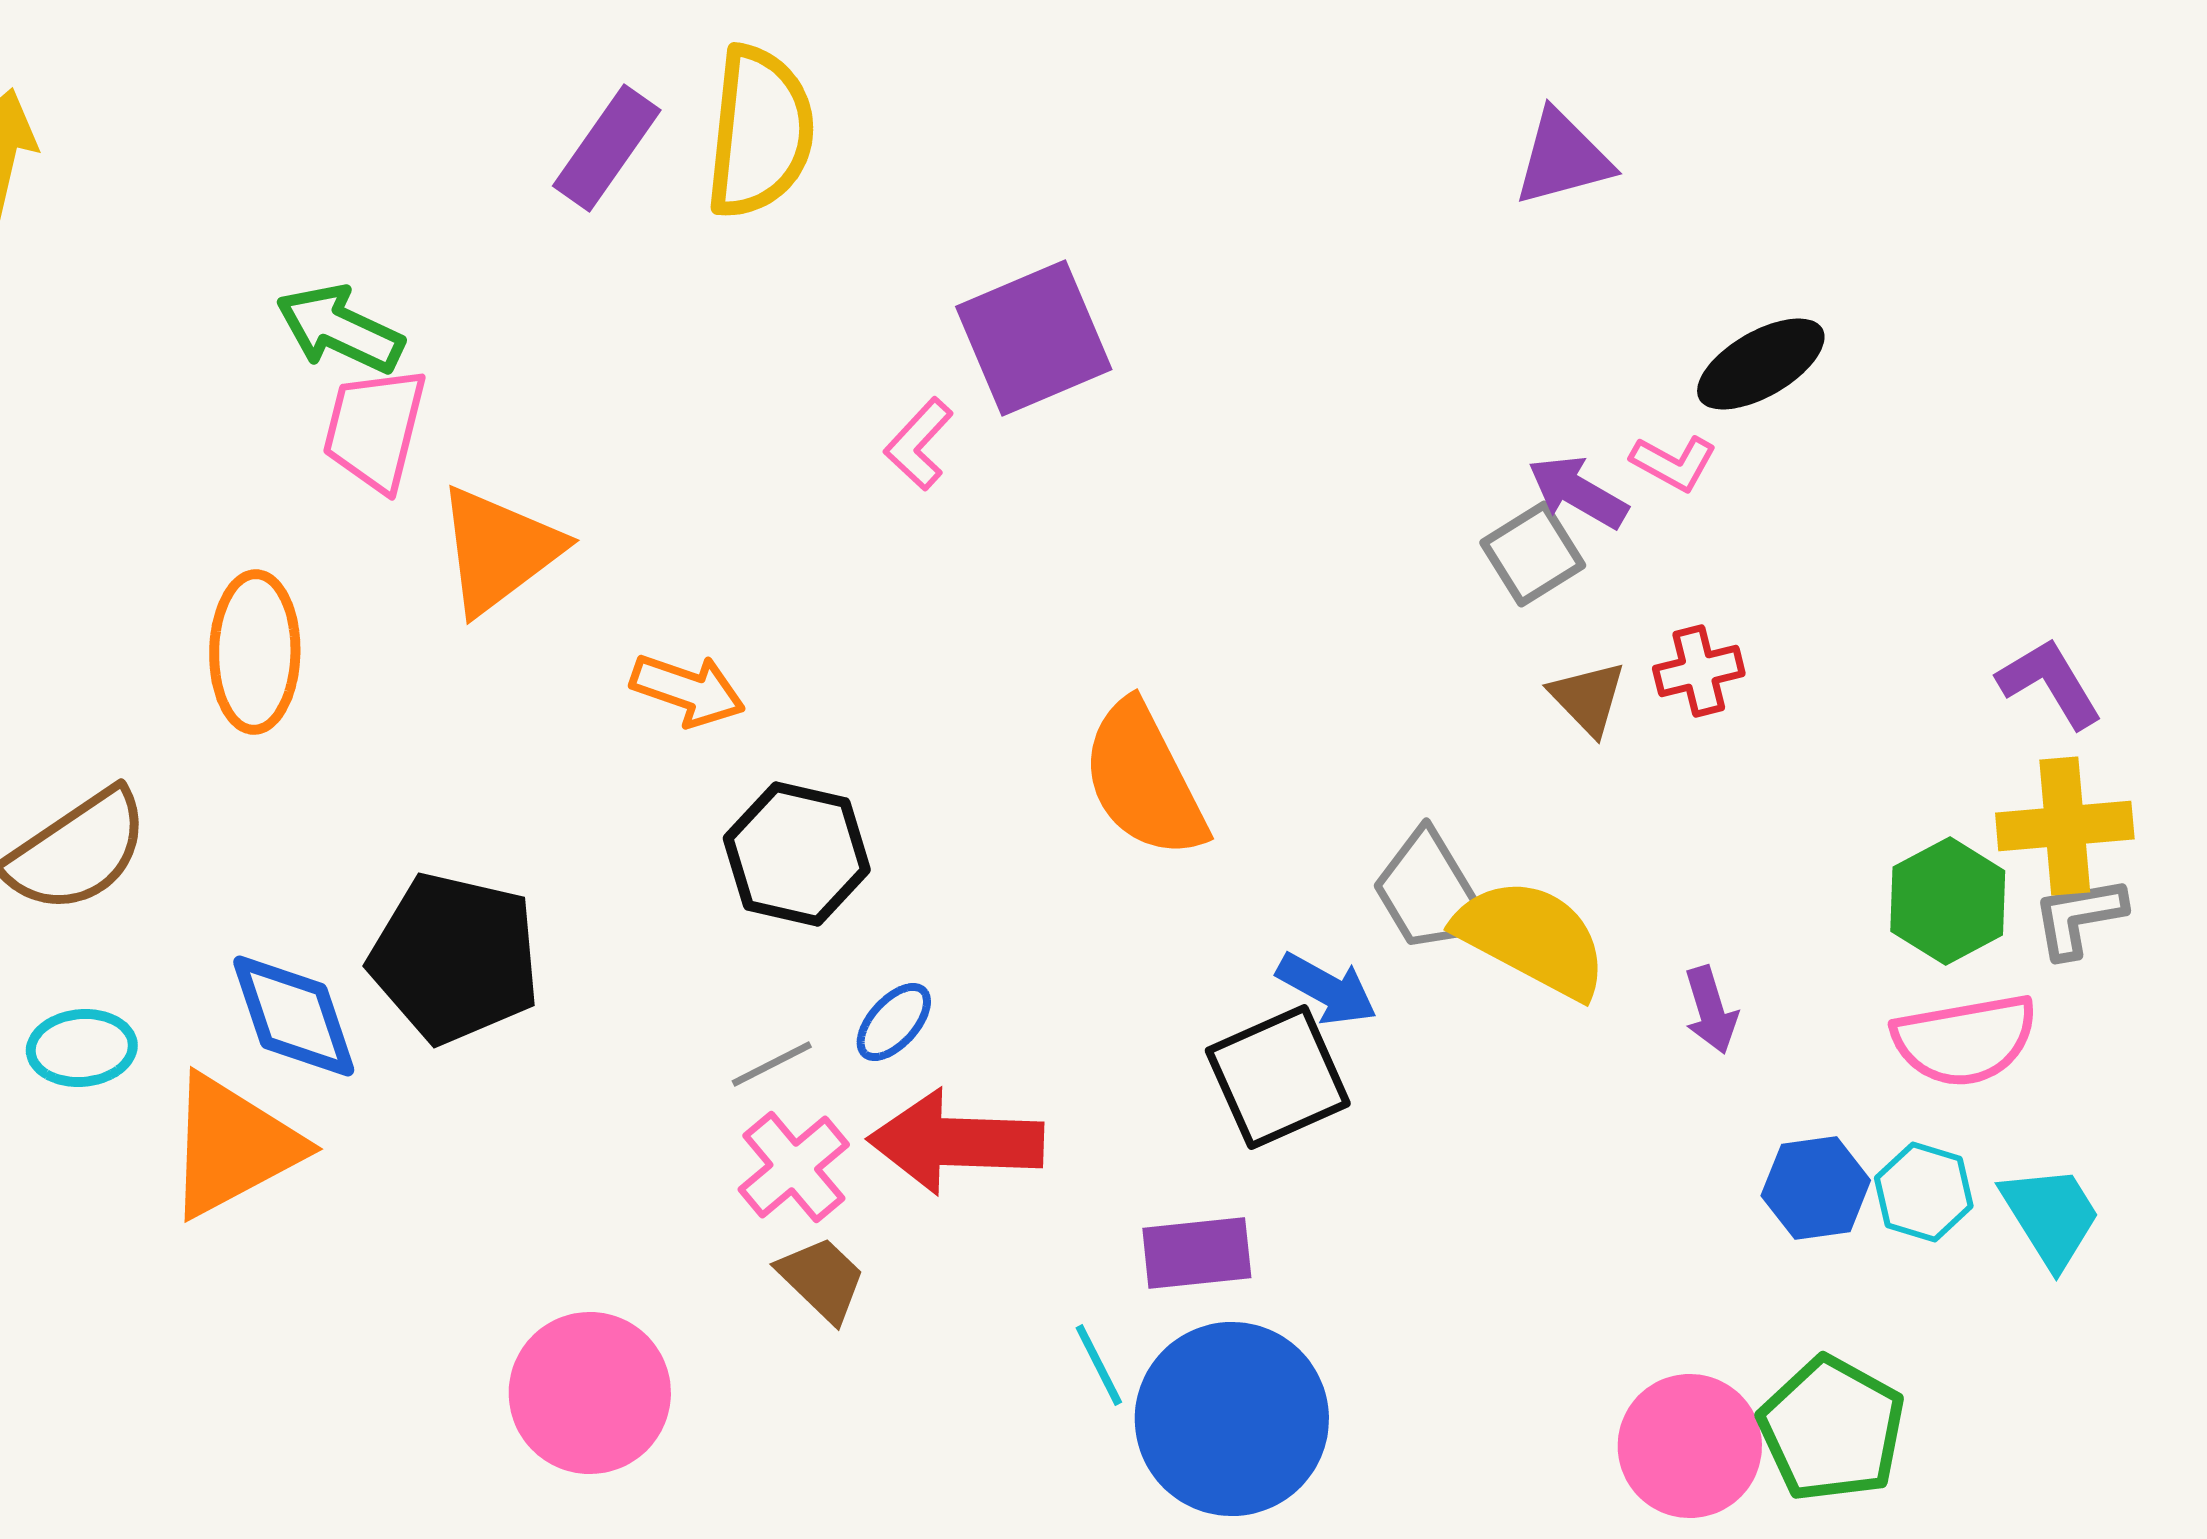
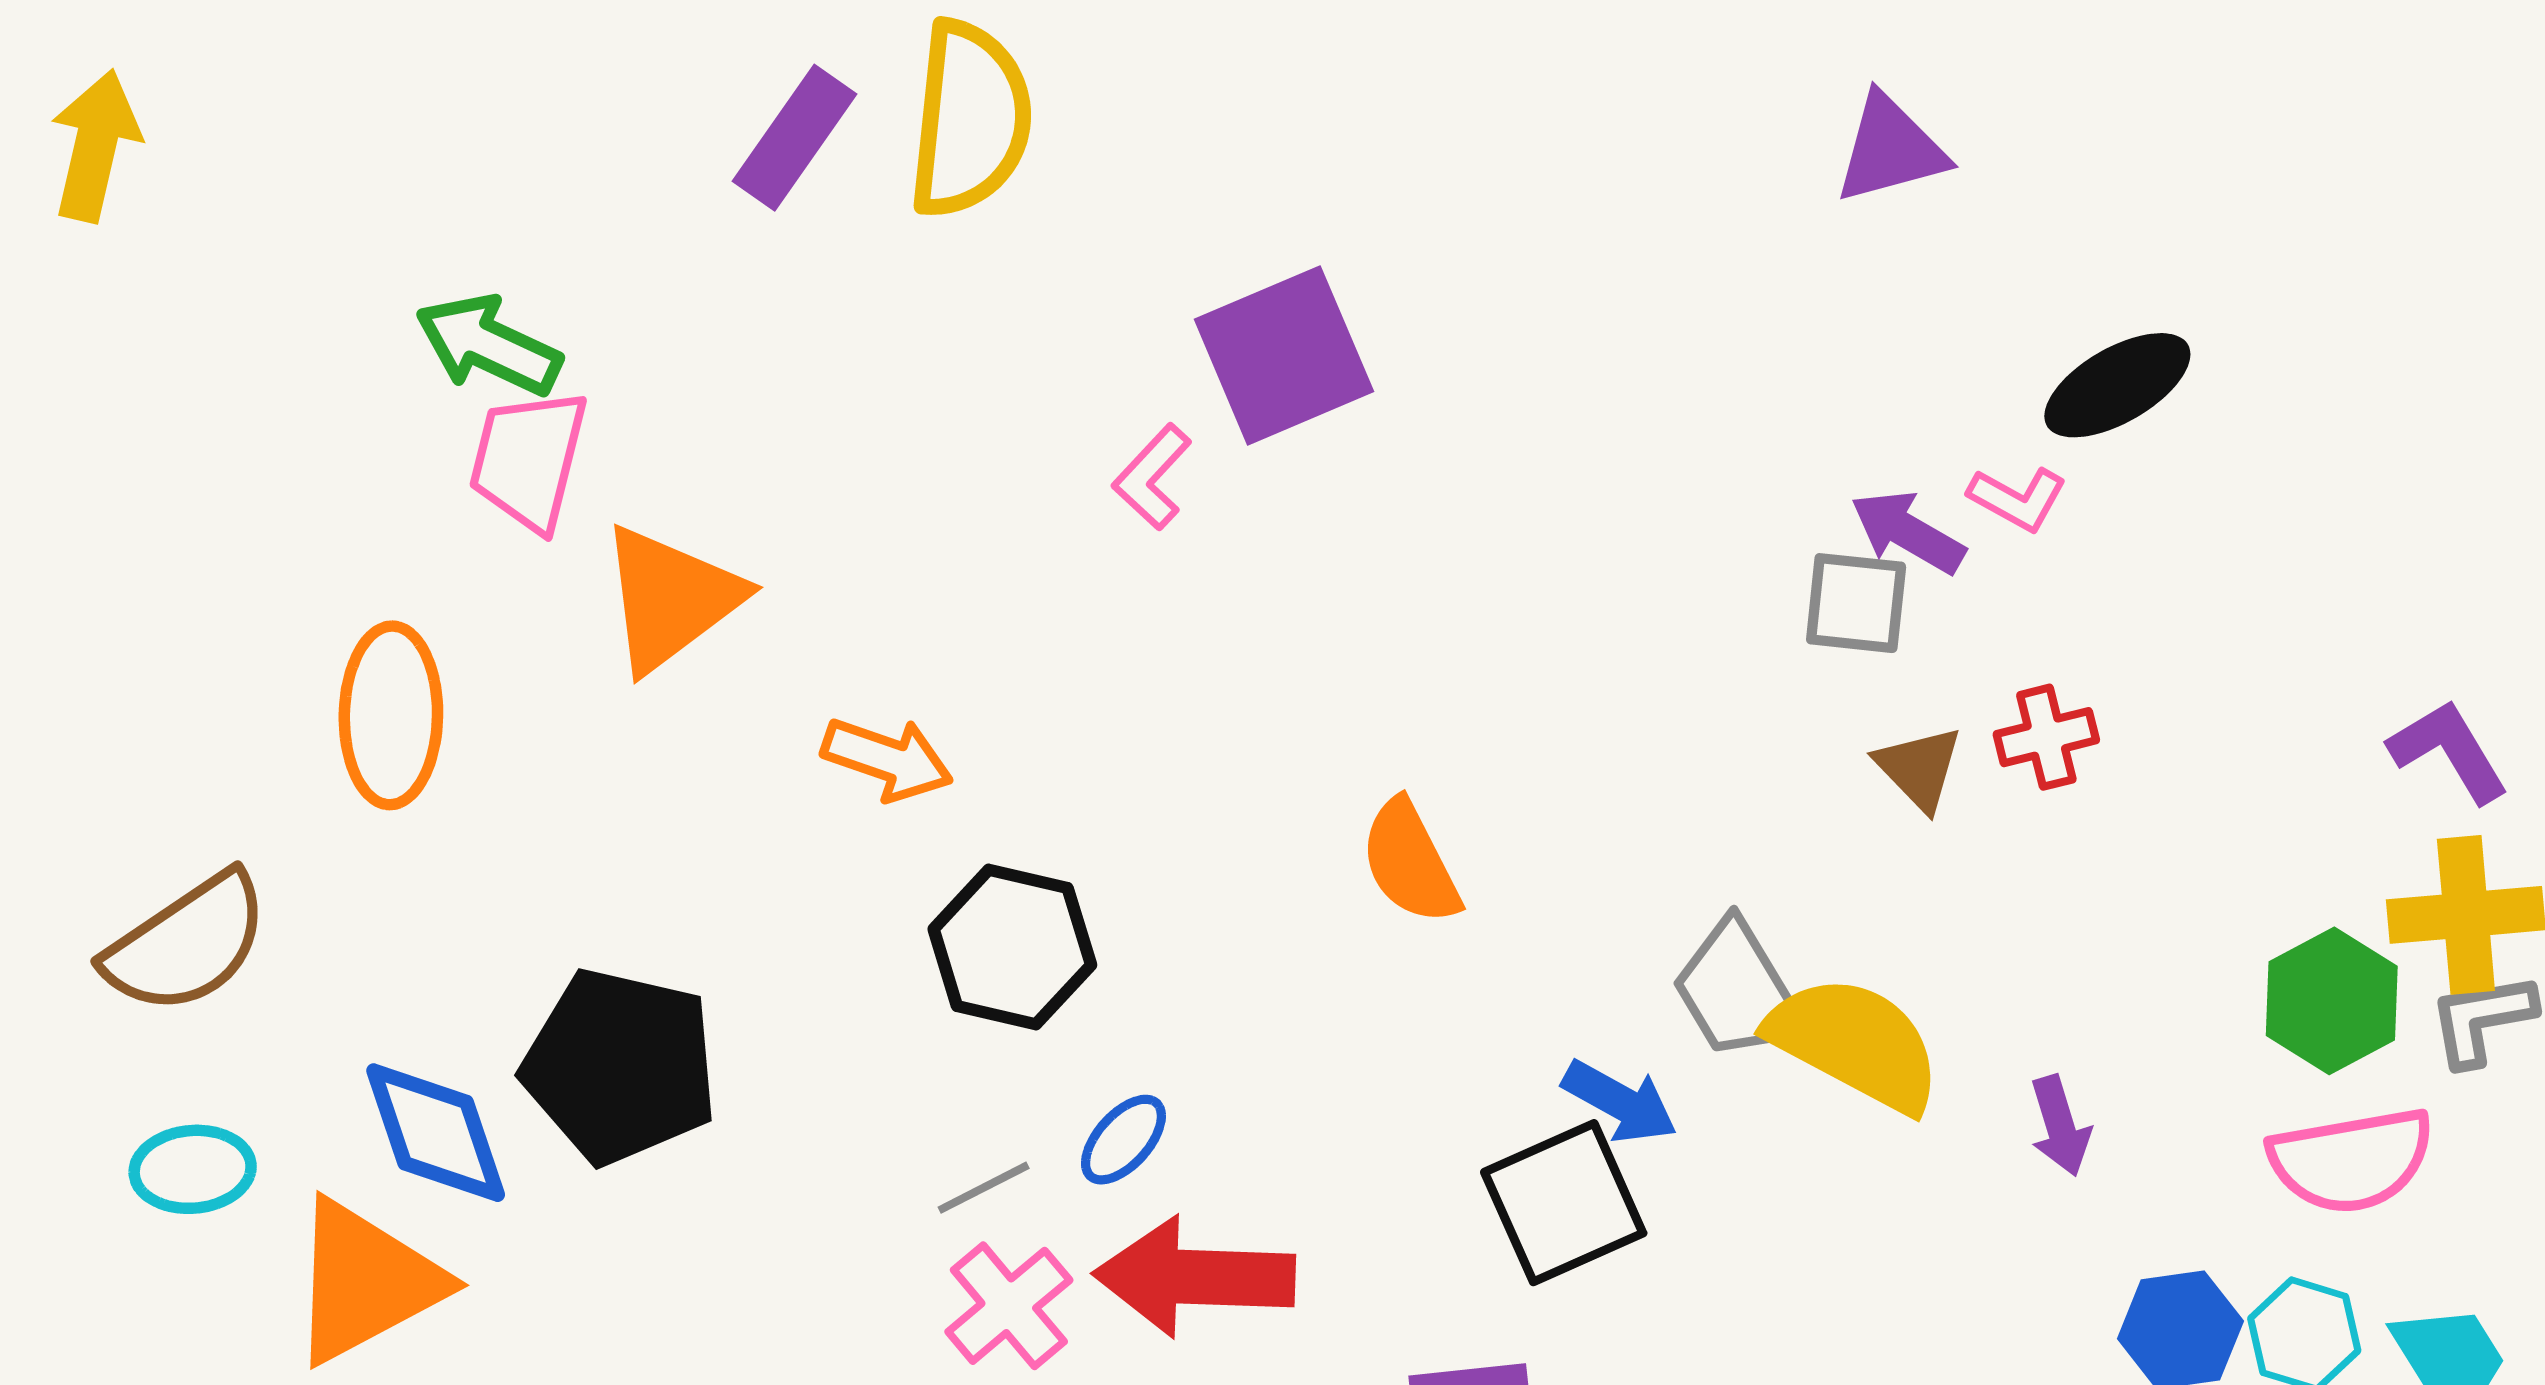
gray square: (1533, 554) -> (1856, 603), turned 38
orange semicircle: (1144, 780) -> (1410, 862), size x0.7

